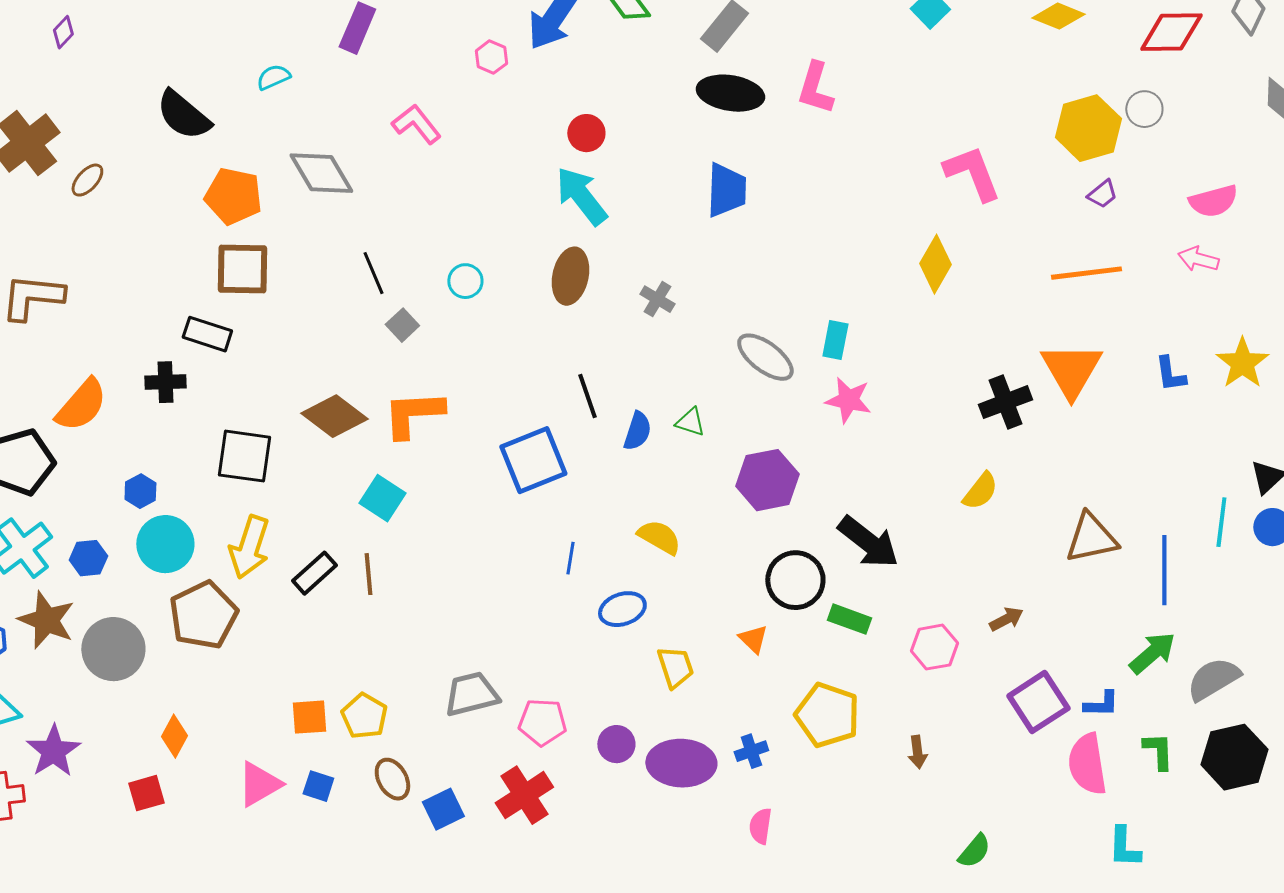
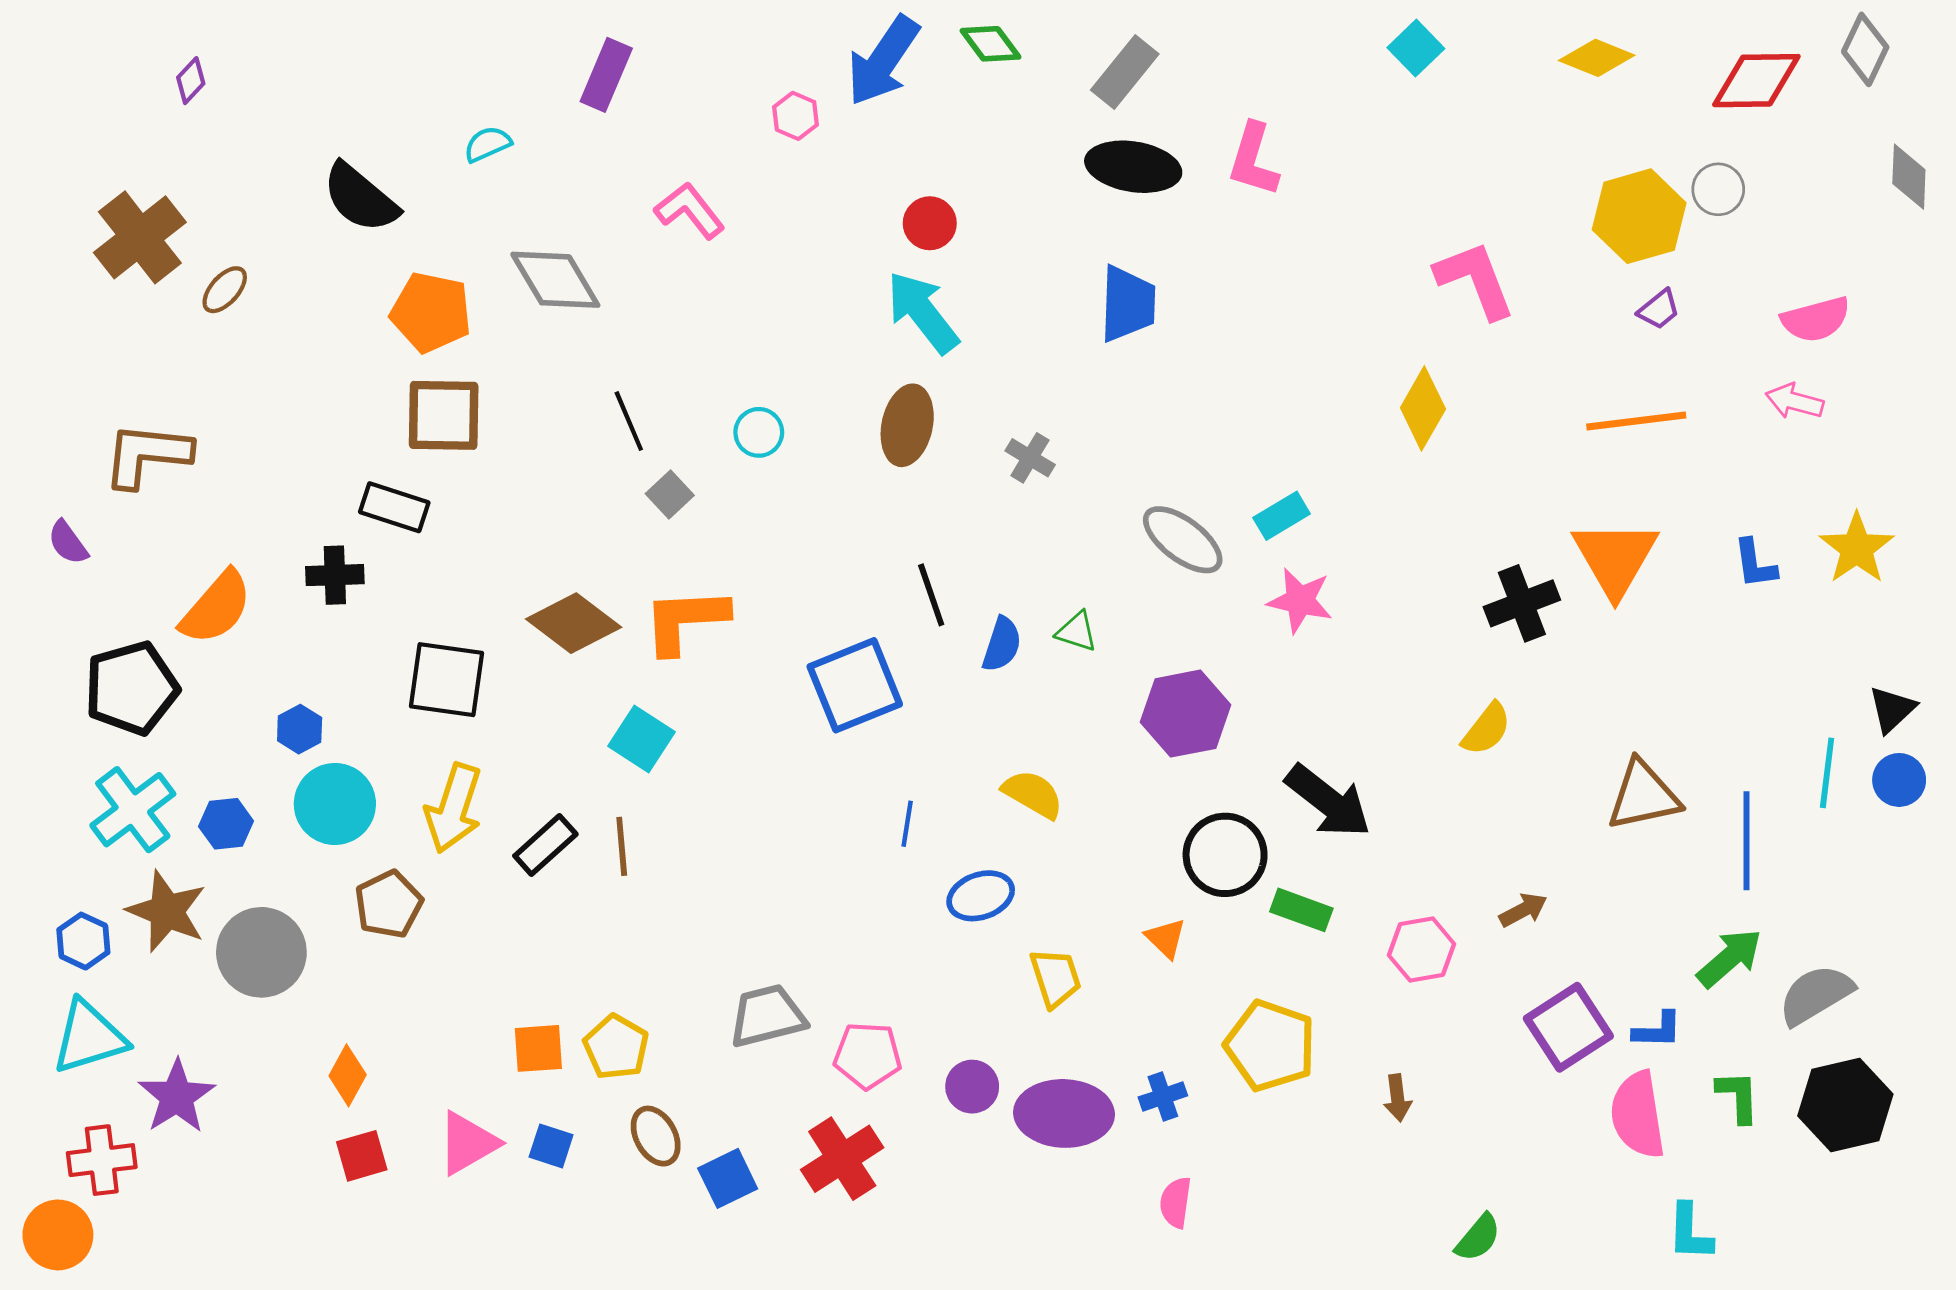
cyan rectangle: (835, 340) -> (1282, 516), turned 48
brown pentagon: (203, 615) -> (389, 904), size x0.7
red square: (146, 793) -> (362, 1156), moved

